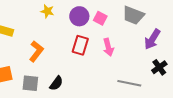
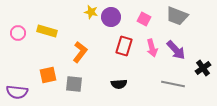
purple circle: (79, 16) -> (111, 17), moved
purple arrow: (152, 39) -> (176, 50), moved, turned -75
black semicircle: (56, 83) -> (119, 84), moved, turned 49

